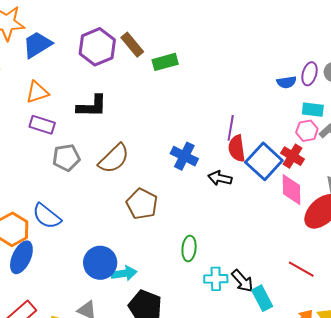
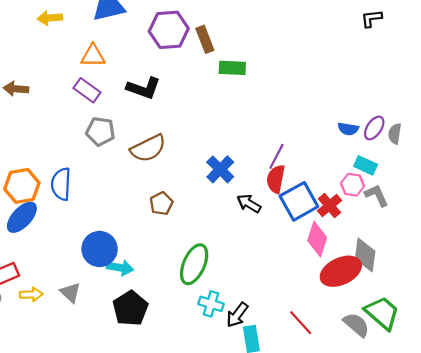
brown pentagon: (142, 204) -> (161, 204), size x0.7
blue semicircle: (47, 216) -> (61, 184), turned 36
green ellipse: (189, 248) -> (194, 264), size x1.5
black arrow: (242, 281) -> (237, 315), turned 60

